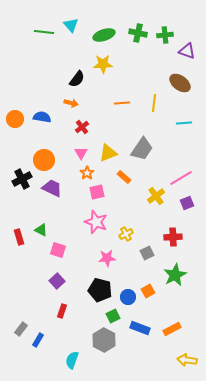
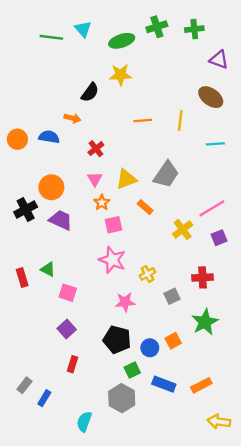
green cross: (138, 33) -> (157, 27), moved, turned -30
green cross: (165, 35) -> (194, 29), moved
orange arrow: (71, 103) -> (72, 118), moved

